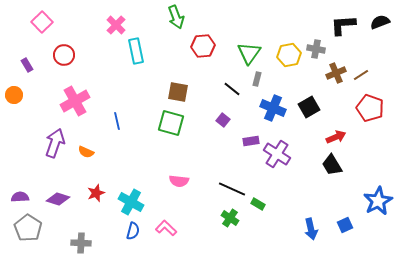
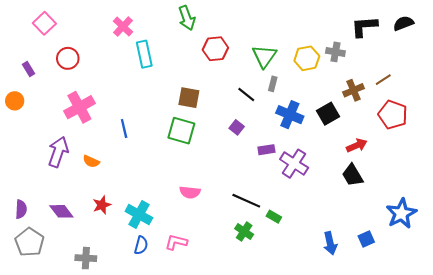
brown cross: (336, 73) -> (354, 90), moved
purple semicircle: (20, 197) -> (21, 209), turned 96
purple diamond: (58, 199) -> (61, 211), turned 35
pink L-shape: (166, 228) -> (176, 242), turned -30

